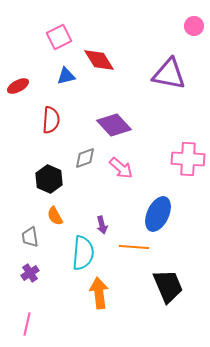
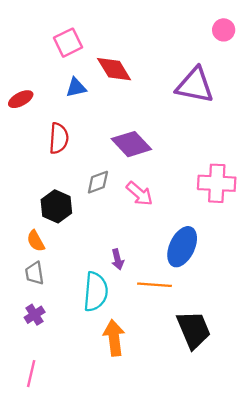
orange semicircle: (55, 216) -> (36, 241), moved

